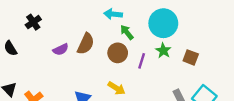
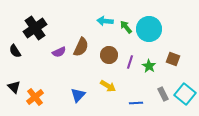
black cross: (33, 22) -> (35, 28), size x1.6
green arrow: (127, 32) -> (126, 27), moved
green star: (163, 51) -> (149, 66), moved

